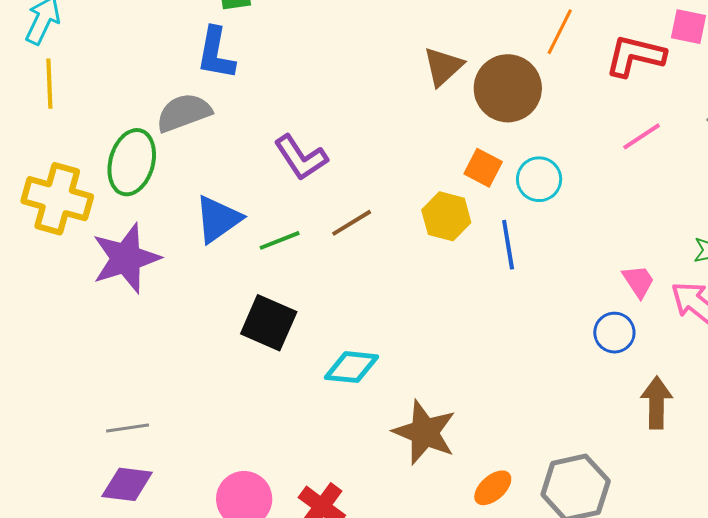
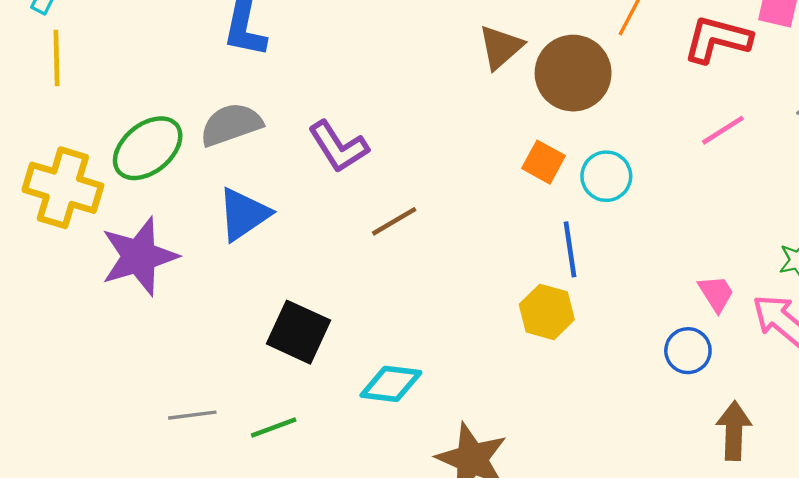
gray semicircle: (184, 113) -> (231, 125), moved
green ellipse: (132, 162) -> (148, 148), turned 34
yellow hexagon: (446, 216) -> (547, 312), moved
green line: (280, 240) -> (274, 428), moved
gray line: (128, 428) -> (192, 415), moved

